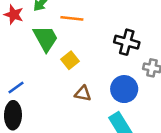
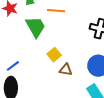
yellow square: (70, 60) -> (54, 55), moved

